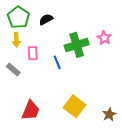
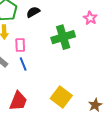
pink star: (104, 38) -> (90, 18), moved
blue line: (57, 62) -> (23, 64), moved

